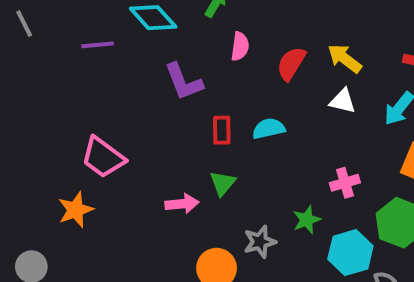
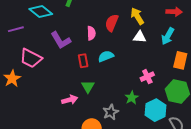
pink semicircle: (240, 46) -> (91, 33), moved
yellow arrow: (345, 58) -> (137, 16), turned 30
pink trapezoid: (103, 157) -> (31, 58), moved
orange star: (76, 210) -> (12, 79), moved

